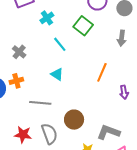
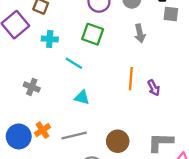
cyan cross: (47, 18) -> (50, 39), turned -32
orange cross: (16, 81) -> (42, 130), moved
purple arrow: (124, 92) -> (154, 88), moved

